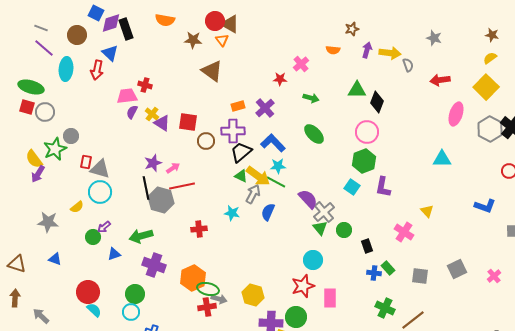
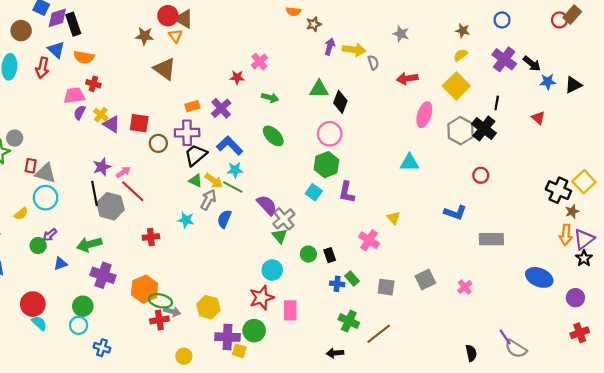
orange semicircle: (165, 20) -> (84, 57), moved
orange semicircle: (333, 50) -> (293, 11), moved
yellow arrow: (258, 176) -> (214, 181), size x0.7
red line: (182, 186) -> (133, 191), turned 55
green circle: (344, 230) -> (308, 254), moved

